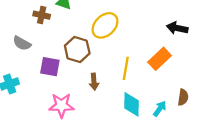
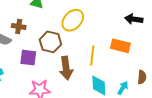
brown cross: (42, 15) -> (19, 26), moved
orange rectangle: (160, 59) -> (120, 46), turned 60
brown arrow: (94, 82) -> (66, 68), size x1.6

